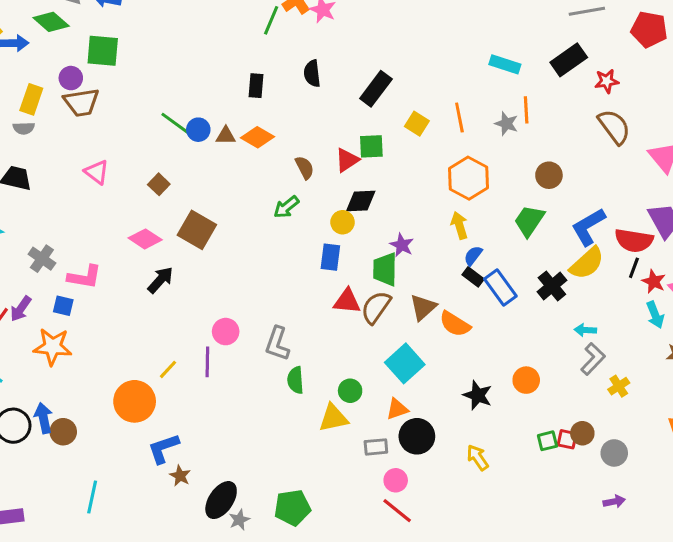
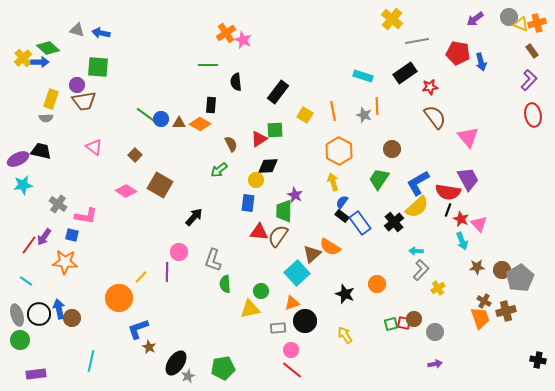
green line: (271, 20) -> (208, 65), moved, turned 66
green diamond: (51, 22) -> (48, 48), moved
black rectangle: (256, 86) -> (211, 105), moved
black arrow: (160, 280) -> (194, 217), moved
brown triangle: (423, 307) -> (312, 254), moved

